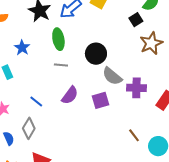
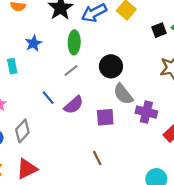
black square: (136, 20) -> (159, 30), moved
gray line: (61, 65) -> (71, 71), turned -56
blue line: (36, 102) -> (48, 98), moved
brown line: (134, 135) -> (97, 158), moved

